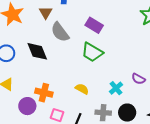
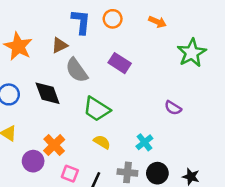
brown triangle: (46, 13) -> (60, 45), turned 32
green trapezoid: (92, 52) -> (97, 109), moved
purple semicircle: (138, 79) -> (173, 108), moved
orange cross: (44, 93) -> (54, 145), turned 30

